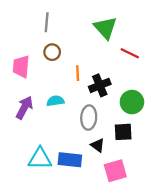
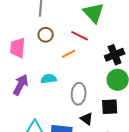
red line: (130, 53) -> (80, 36), moved
orange line: (78, 73) -> (69, 54), turned 64
black cross: (100, 85) -> (115, 55), moved

